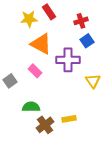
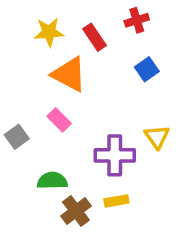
red rectangle: (49, 12) -> (94, 37), moved
red cross: (81, 21) -> (137, 20), moved
purple cross: (68, 60) -> (115, 155), moved

